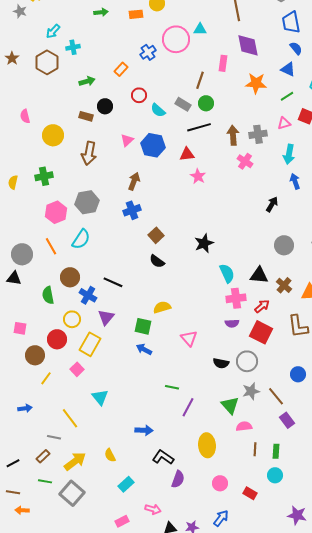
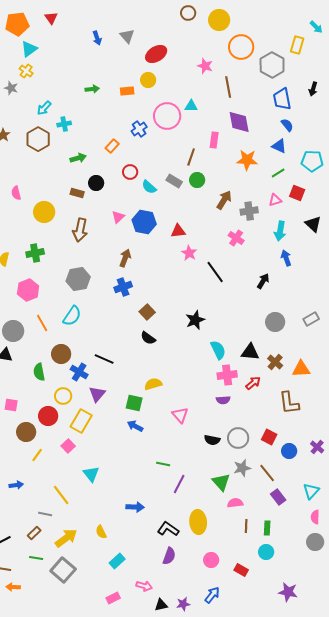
black line: (199, 127) -> (215, 272), moved, turned 70
brown arrow: (233, 135) -> (224, 200), moved, turned 36
pink hexagon: (56, 212) -> (28, 290), moved
red square: (261, 332) -> (269, 437), moved, size x0.7
black L-shape: (163, 457) -> (168, 529), moved

